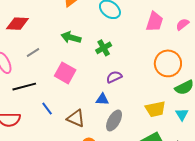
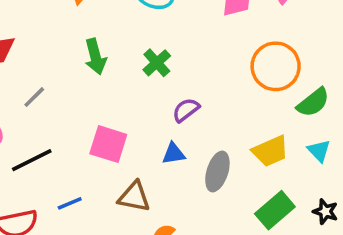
green arrow: (71, 37) -> (95, 57), turned -108
pink square: (65, 73) -> (108, 144), moved
blue line: (47, 109) -> (70, 203), moved, turned -64
gray ellipse: (114, 120) -> (217, 171), moved

